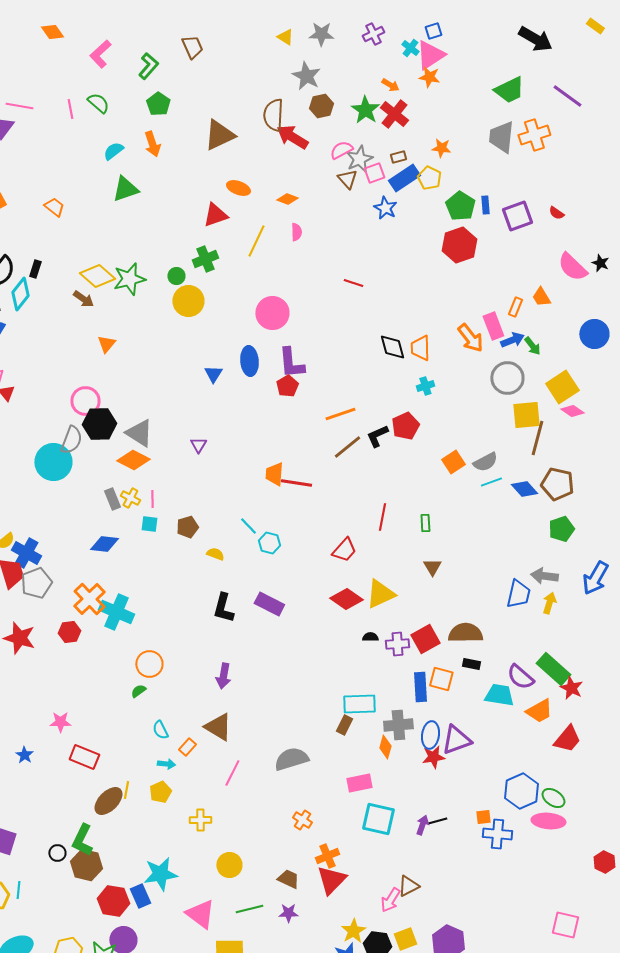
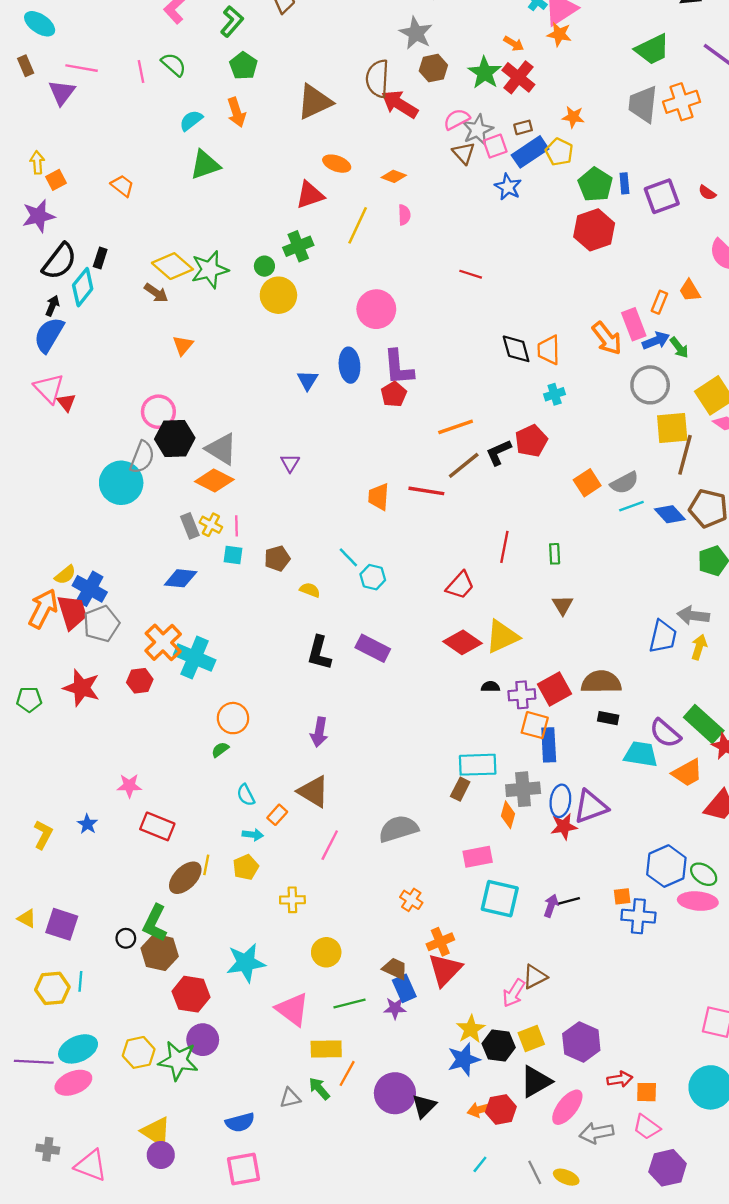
red line: (296, 483) -> (426, 491), moved
orange square: (441, 679) -> (535, 725), moved
blue rectangle: (140, 896) -> (404, 988), moved

